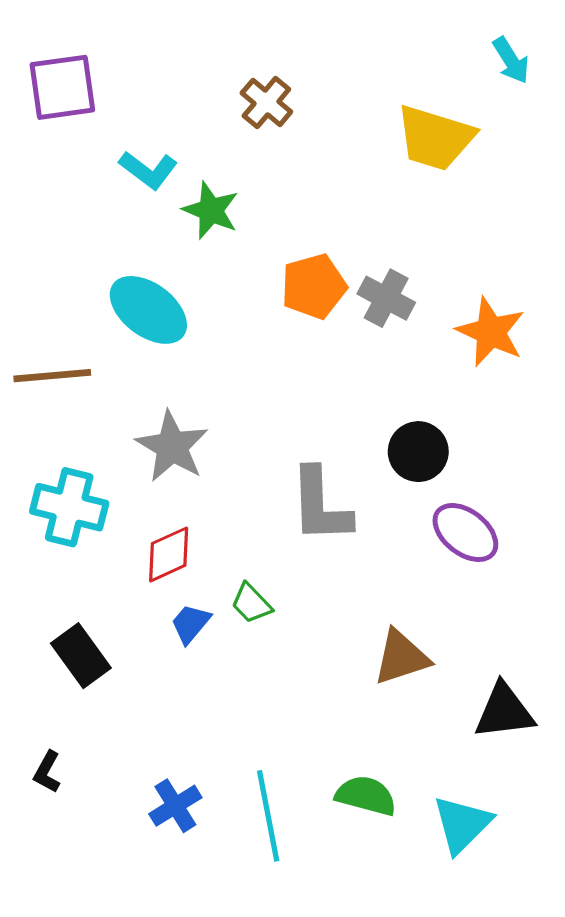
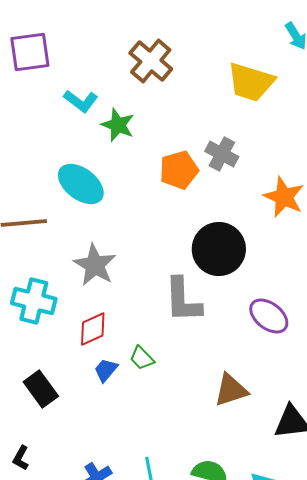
brown cross: (266, 102) -> (151, 61), size x1.4
gray cross: (386, 298) -> (222, 154), moved
black circle: (418, 452) -> (219, 249), moved, size x1.5

